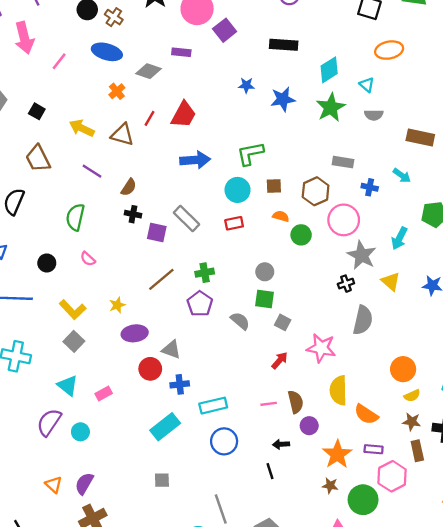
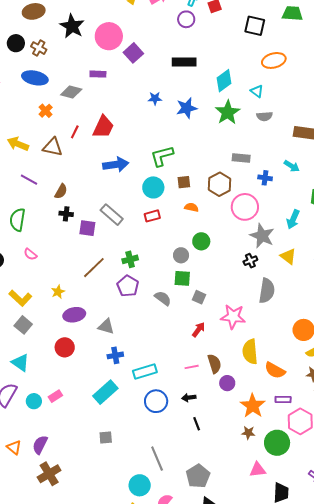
green circle: (301, 235) -> (201, 241), moved
red circle: (150, 369) -> (65, 347), moved
pink rectangle: (104, 394) -> (55, 396), moved
black arrow: (281, 444) -> (189, 398), moved

